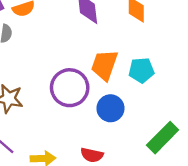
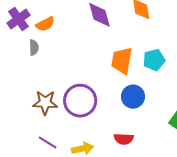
purple circle: (70, 88) -> (80, 101), moved

